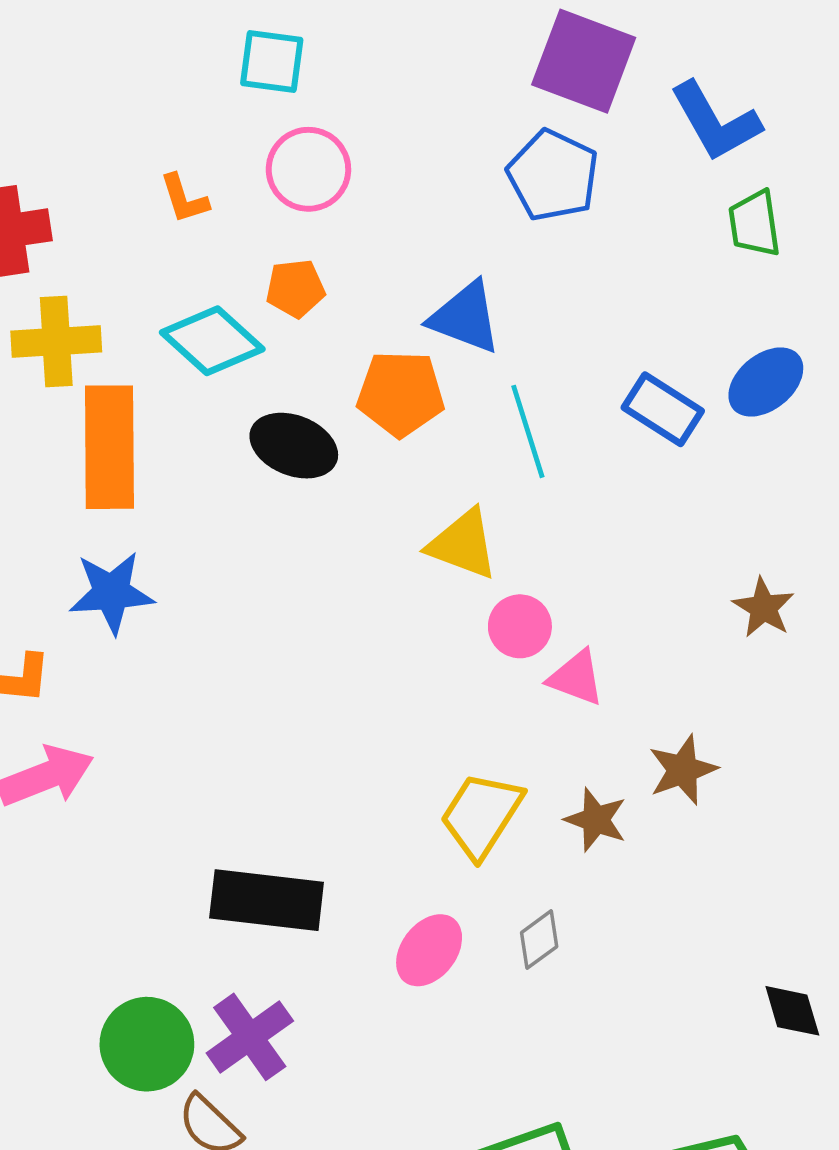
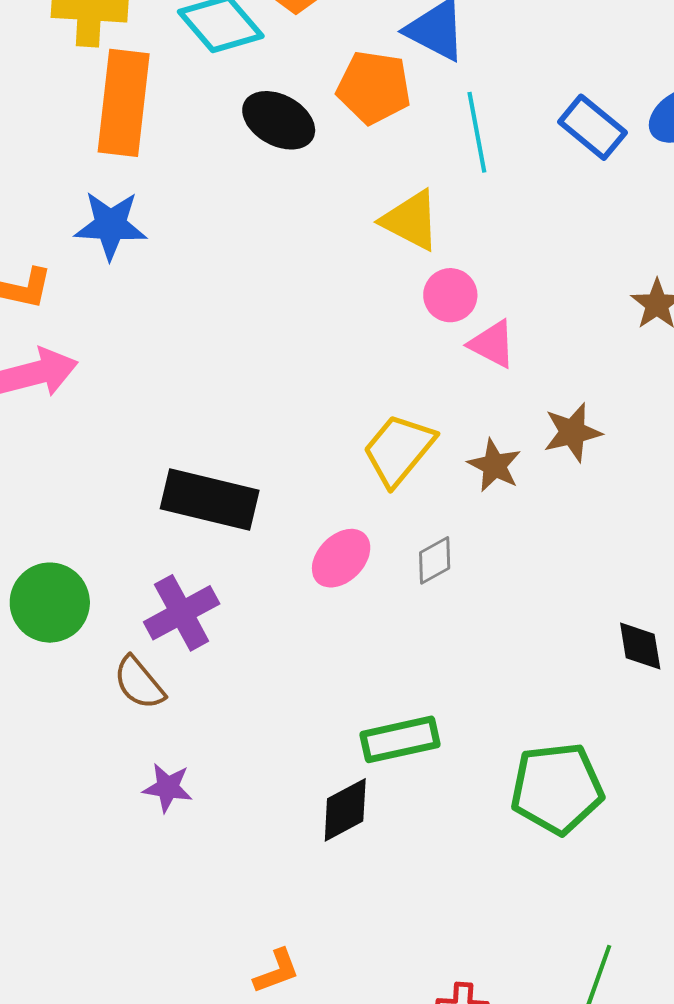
green circle: (147, 1044) -> (50, 603), moved

